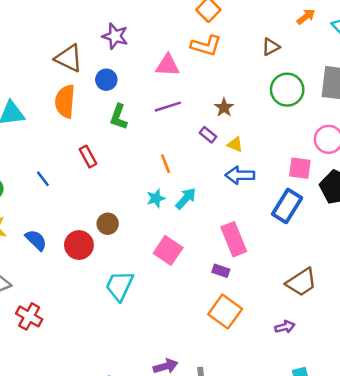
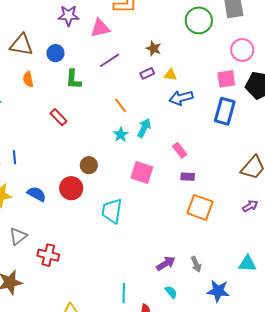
purple star: (115, 36) -> (69, 16), moved
orange semicircle: (65, 101) -> (28, 79), size x0.6
purple rectangle: (208, 135) -> (147, 73), turned -48
blue line: (43, 179) -> (14, 157), moved, turned 48
pink rectangle: (234, 239) -> (180, 150), moved, size x0.6

